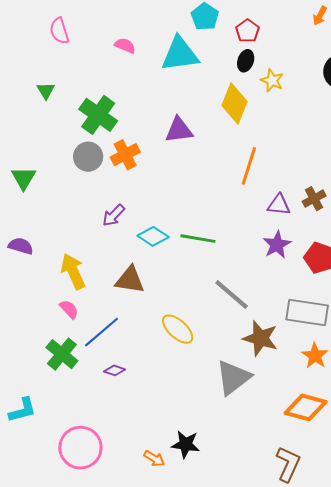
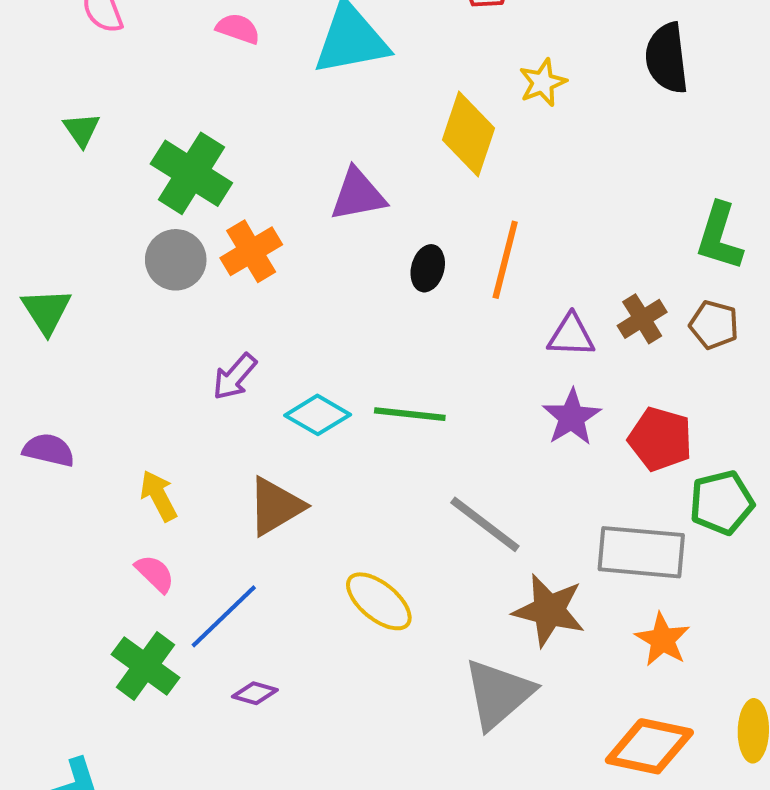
black ellipse: (246, 61) -> (428, 268), moved
yellow star: (272, 80) -> (543, 83), turned 30
yellow arrow: (73, 271) -> (159, 496), size x0.7
brown triangle: (130, 280) -> (276, 506), turned -36

